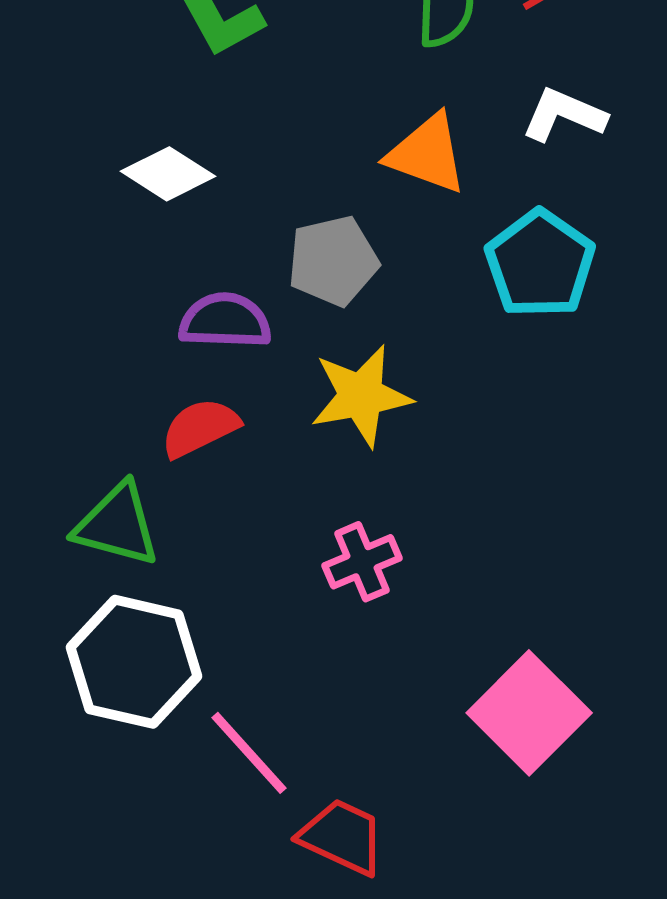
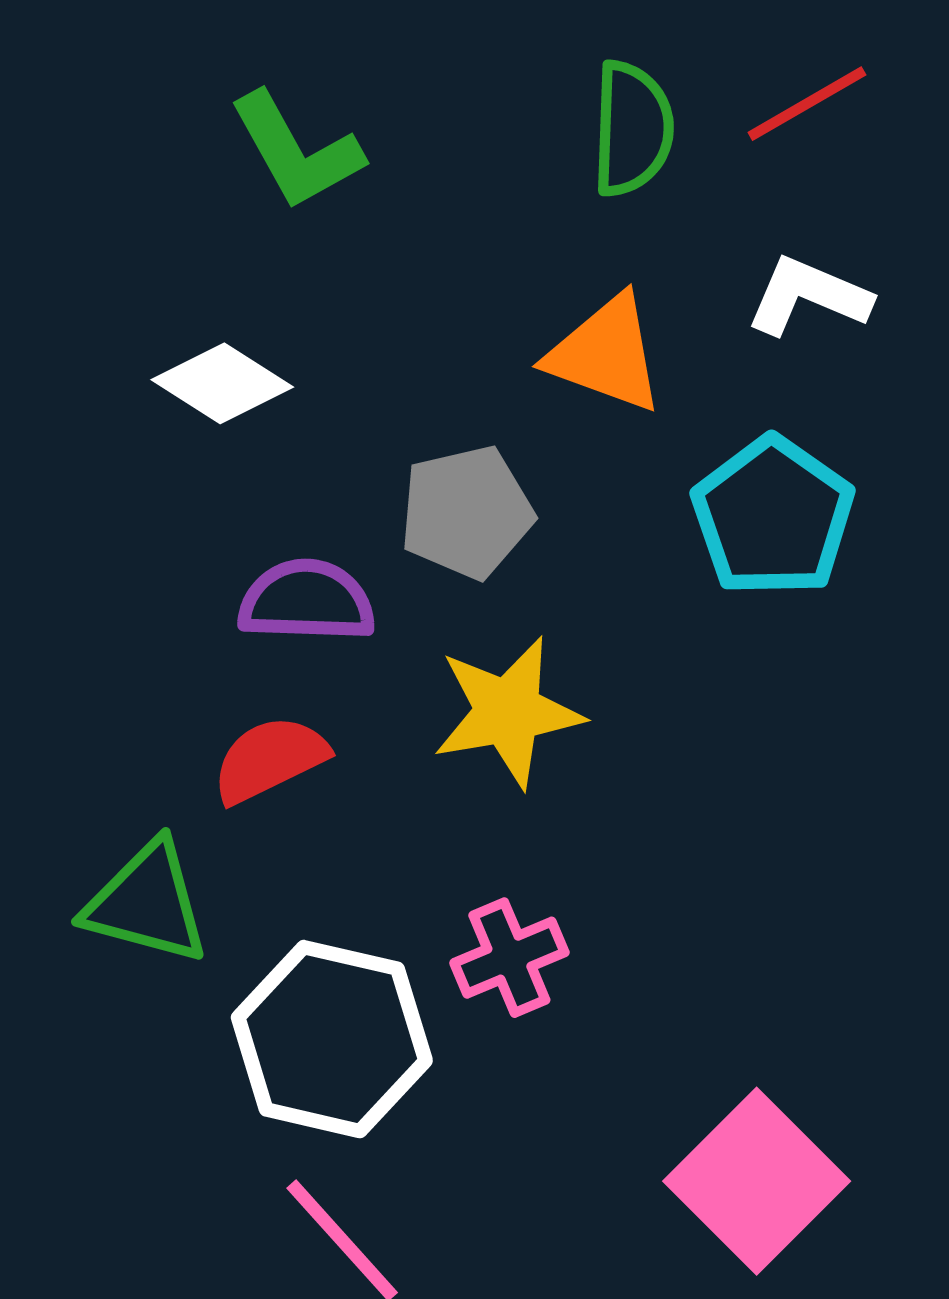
white hexagon: (134, 662) -> (332, 1039), moved

